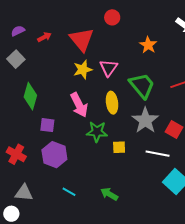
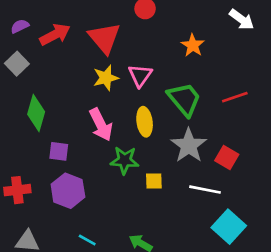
red arrow: (44, 37) -> (55, 35), size x1.6
red cross: (16, 154) -> (17, 190), turned -36

